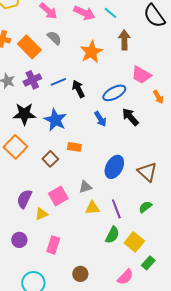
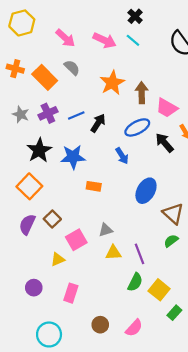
brown arrow: (124, 40) -> (142, 93), moved
black arrow: (78, 89) -> (98, 123), turned 60
black star: (24, 114) -> (39, 150), turned -30
black arrow: (130, 117) -> (165, 143), moved
blue star: (55, 120) -> (73, 157), turned -30
brown square: (50, 159) -> (52, 219), moved
blue ellipse: (114, 167) -> (146, 191), moved
purple semicircle: (24, 199) -> (27, 224), moved
green semicircle: (145, 207) -> (171, 241), moved
pink semicircle: (125, 277) -> (134, 328), moved

